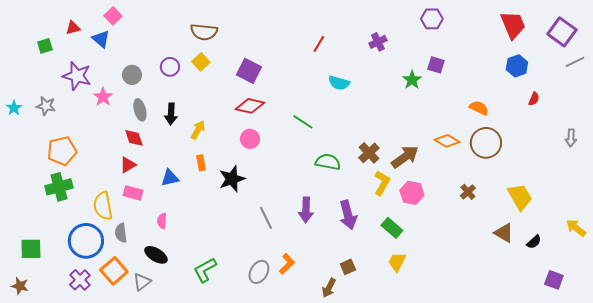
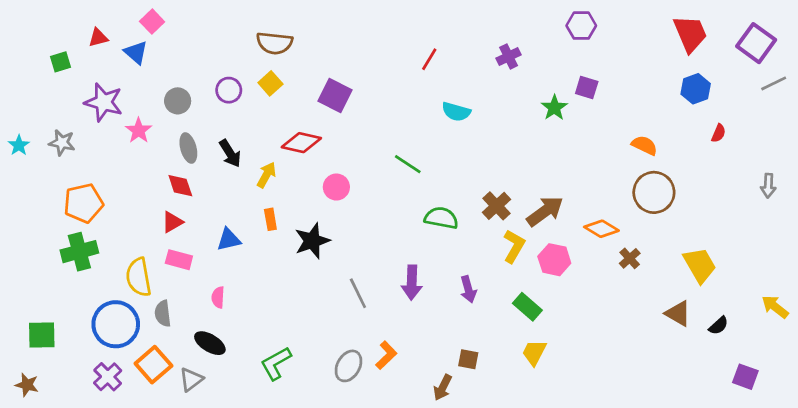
red diamond: (250, 106) -> (301, 143), moved
black arrow: (171, 114) -> (230, 153), turned -35
orange diamond: (447, 141) -> (601, 229), moved
purple arrow: (348, 215) -> (468, 289), size x0.7
brown square: (348, 267) -> (468, 359), turned 35

